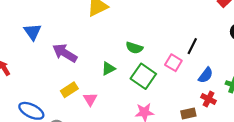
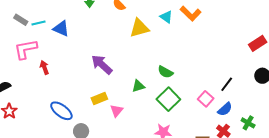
blue triangle: (33, 32) -> (61, 29), moved, turned -42
black line: (192, 46) -> (227, 84), moved
pink square: (173, 63) -> (206, 99), moved

